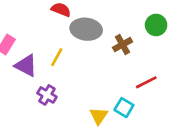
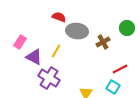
purple cross: (47, 95) -> (49, 78), size x1.5
cyan square: (124, 108) -> (113, 87), moved

